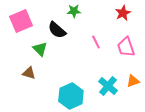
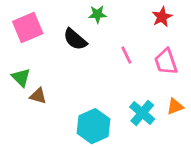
green triangle: (40, 49) -> (21, 77), moved

